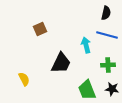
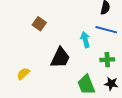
brown square: (40, 29) -> (39, 24), turned -32
yellow semicircle: (24, 79) -> (23, 74), turned -104

